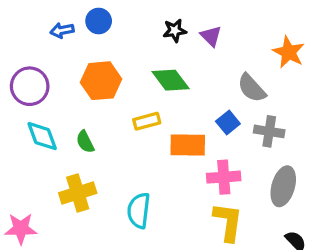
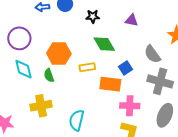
black star: (175, 30) -> (93, 16), moved
purple triangle: (211, 36) -> (131, 20), turned -40
orange hexagon: (101, 81) -> (59, 53), moved
blue square: (228, 122) -> (125, 68), moved
gray cross: (269, 131) -> (160, 81), size x1.4

